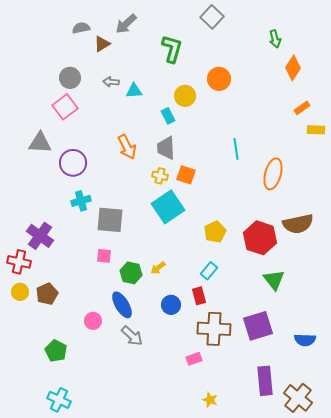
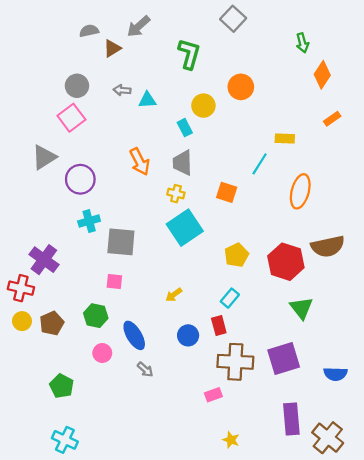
yellow rectangle: (316, 130) -> (285, 139), moved
gray triangle: (40, 143) -> (44, 157), turned -35
cyan line: (236, 149) -> (260, 164), turned 40
orange square: (186, 175) -> (227, 192), moved
green hexagon: (131, 273) -> (96, 316), moved
gray arrow: (132, 336) -> (145, 369), size x0.7

